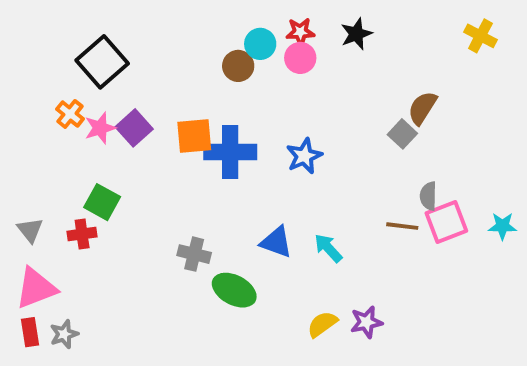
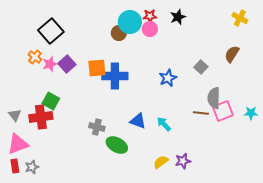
cyan circle: (260, 44) -> (130, 22), size x1.5
brown semicircle: (422, 108) -> (232, 54), moved
blue star: (304, 156) -> (168, 78), moved
gray semicircle: (428, 196) -> (214, 98), size x1.5
red cross: (82, 234) -> (41, 117), size x1.6

